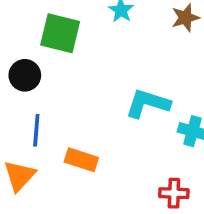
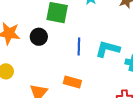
blue line: (36, 130) -> (79, 47), moved

